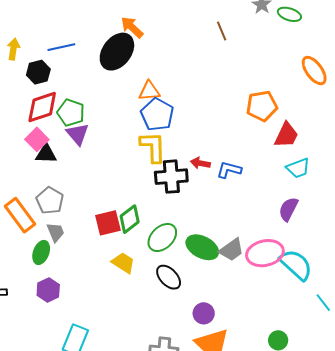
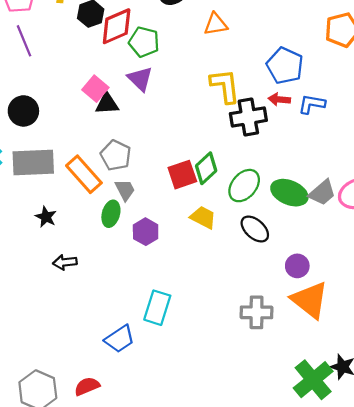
red diamond: (42, 107) -> (117, 26), moved
green pentagon: (71, 113) -> (144, 42), moved
blue pentagon: (157, 115) -> (285, 66), moved
purple hexagon: (48, 290) -> (146, 232), moved

